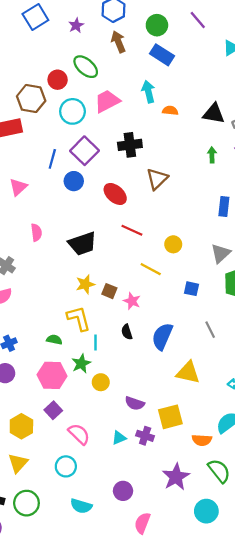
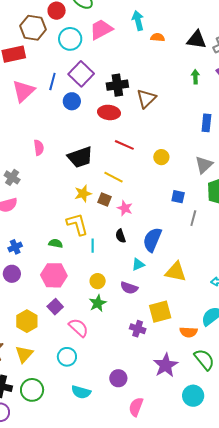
black cross: (130, 145) -> (117, 85), moved
pink triangle: (18, 187) -> (24, 91), moved, size x1.4
red ellipse: (115, 194) -> (109, 112), turned -35
yellow line: (151, 269) -> (113, 177), moved
gray line: (210, 330) -> (193, 218), moved, turned 42
green star: (81, 364) -> (98, 303), moved
purple semicircle: (135, 403) -> (129, 288), moved
cyan triangle: (119, 438) -> (138, 265), moved

